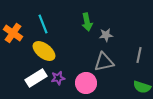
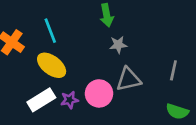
green arrow: (87, 22) -> (107, 15), moved
gray star: (106, 35) -> (118, 45), moved
pink circle: (86, 83) -> (99, 93), moved

